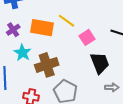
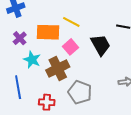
pink square: (87, 37) -> (70, 47), moved
black trapezoid: (100, 63) -> (101, 45), moved

